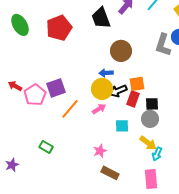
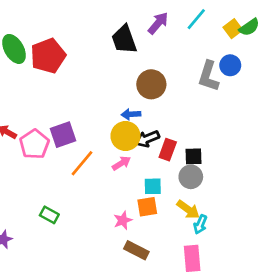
red pentagon: (59, 28) -> (48, 56), moved
orange square: (137, 84) -> (147, 207), moved

